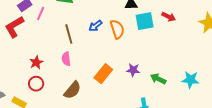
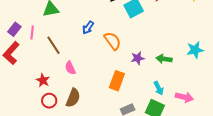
orange semicircle: (117, 29) -> (113, 41), moved
brown line: (69, 34) -> (53, 45), moved
orange rectangle: (103, 74) -> (117, 81), moved
brown semicircle: (73, 90) -> (73, 98), moved

